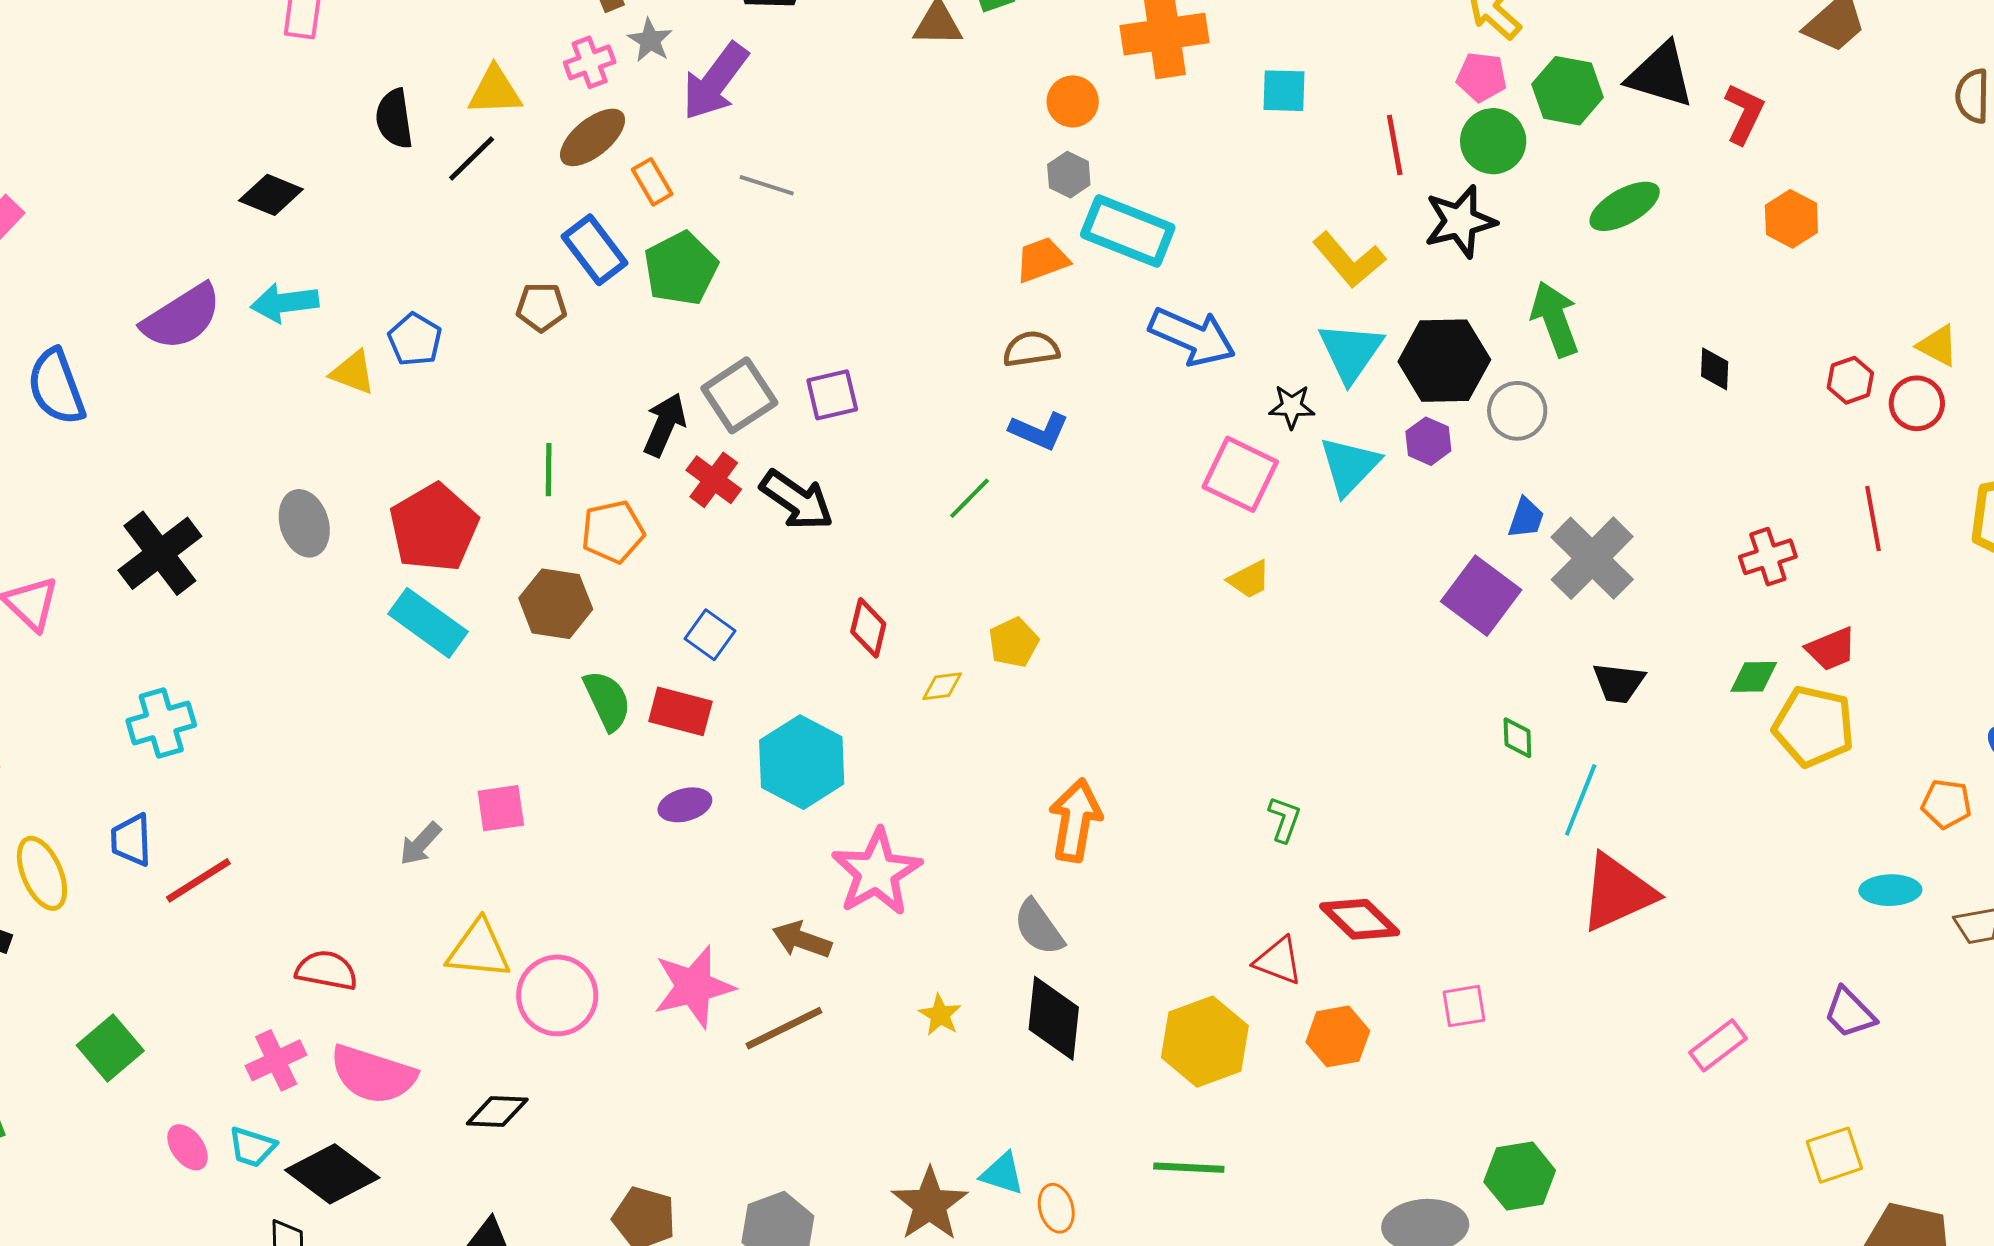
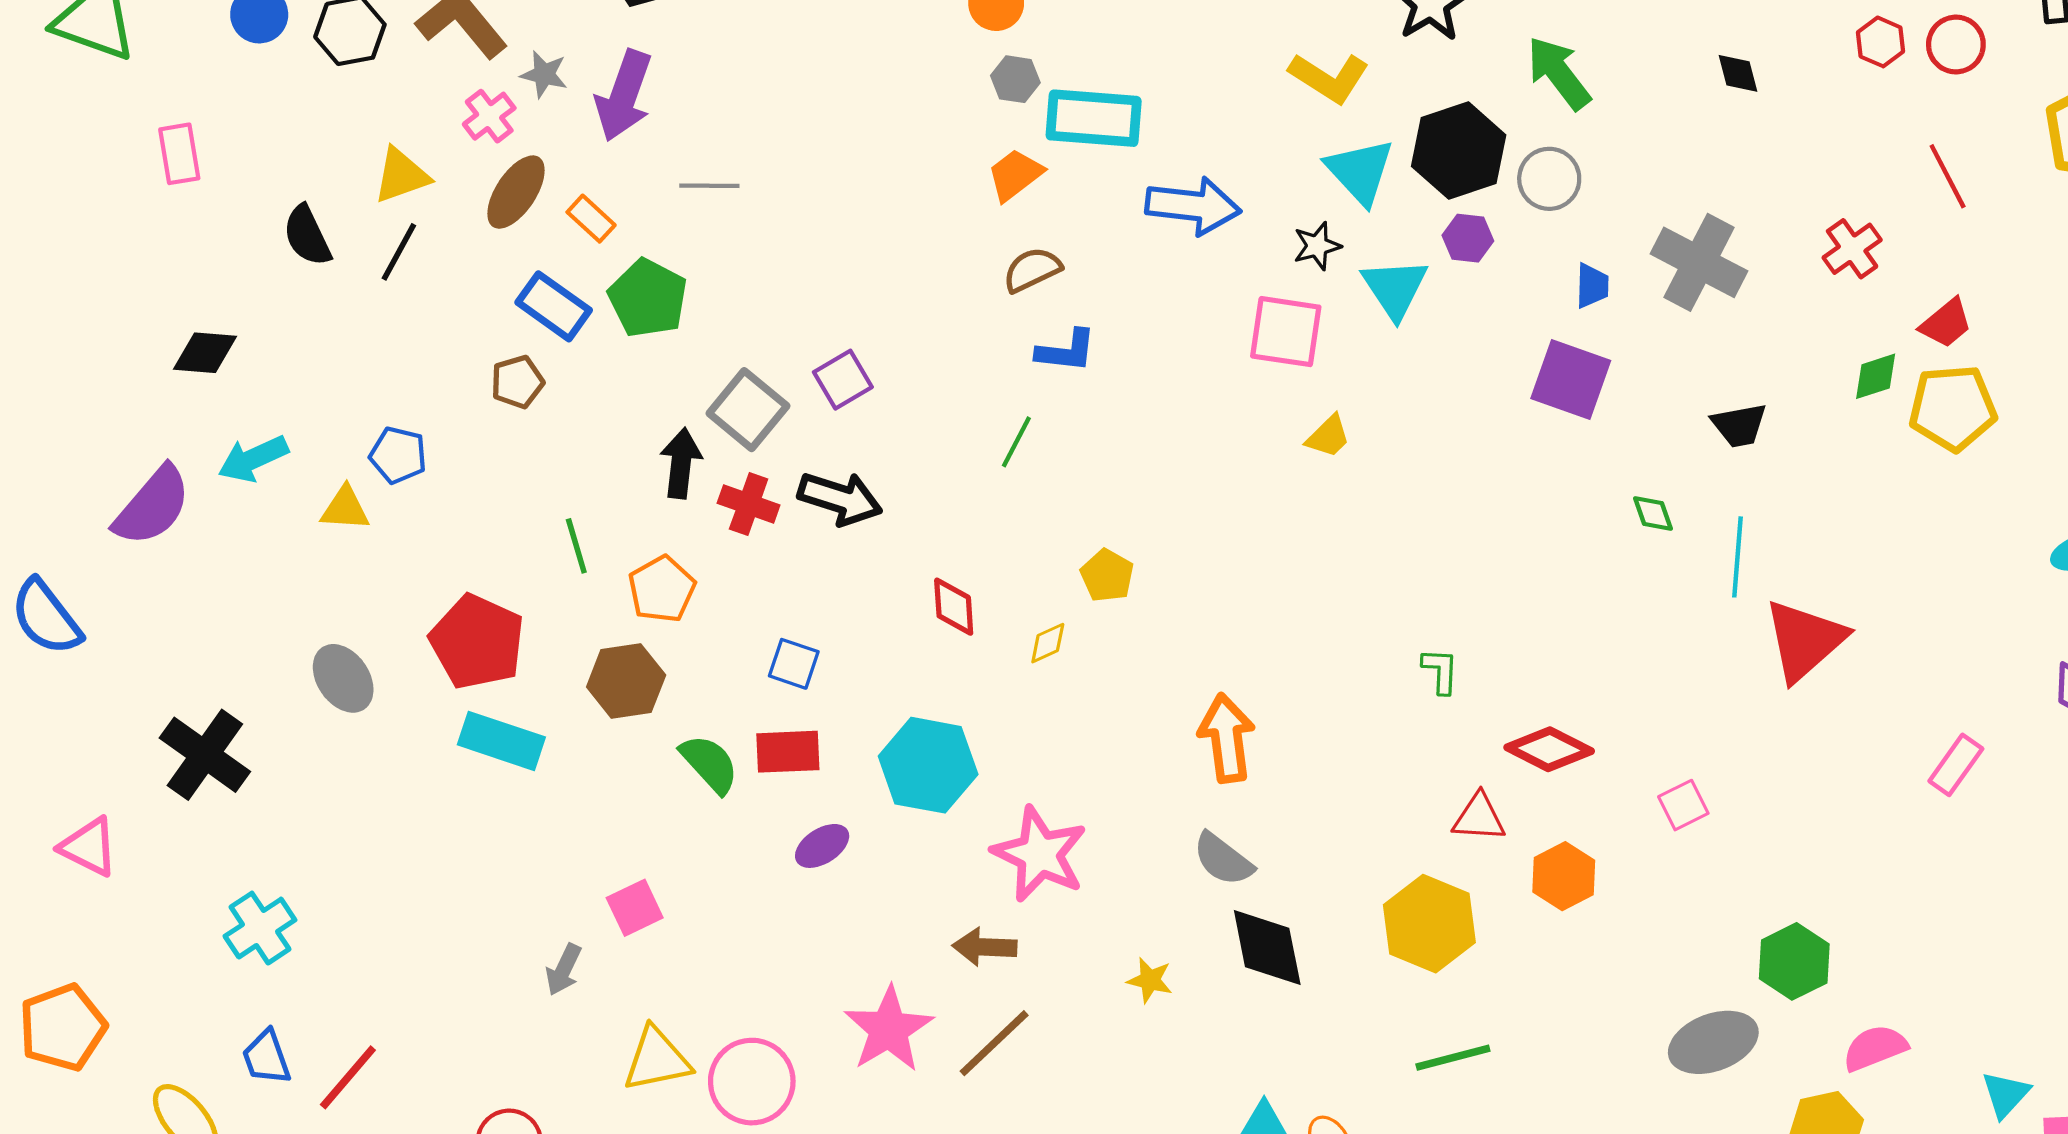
gray cross: (1592, 558) -> (1699, 262), moved

